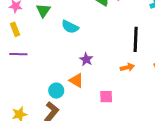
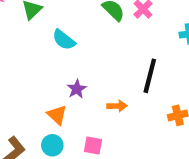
orange arrow: (127, 67) -> (117, 106), moved
cyan circle: (56, 91) -> (52, 145), moved

